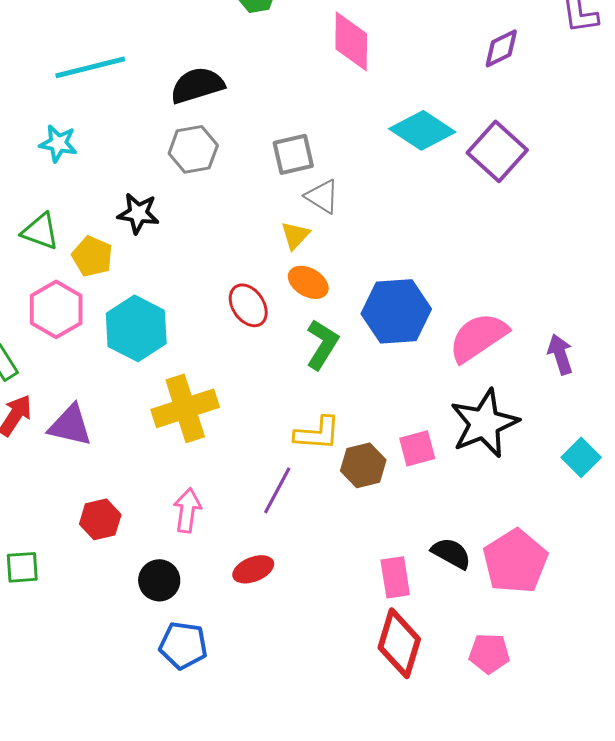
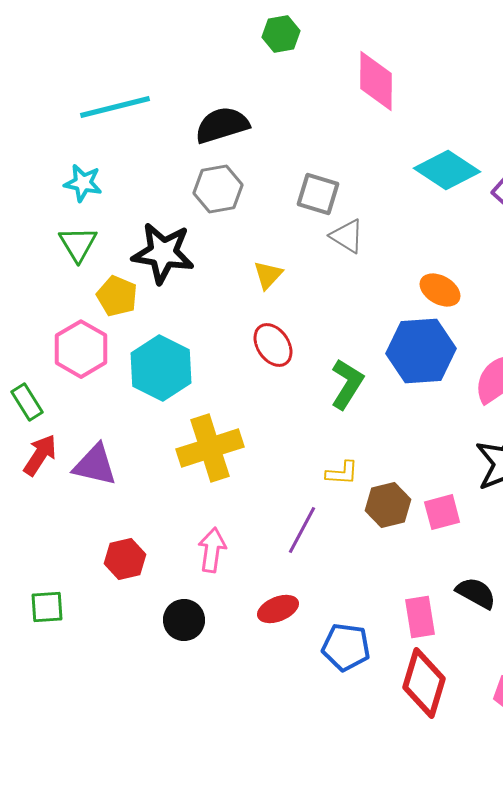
gray square: (293, 154) -> (318, 194), turned 30
black star: (138, 213) -> (163, 253), size x1.5
green triangle: (40, 231) -> (78, 244), moved, turned 39
yellow triangle: (295, 235) -> (268, 275), moved
orange ellipse: (308, 282) -> (440, 290), moved
yellow L-shape: (317, 433) -> (342, 473), size x0.7
pink square: (417, 448) -> (442, 512), moved
blue pentagon: (183, 645) -> (346, 647), moved

